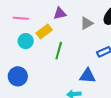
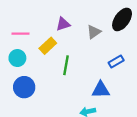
cyan circle: (26, 41) -> (17, 58), moved
blue circle: (18, 76) -> (24, 87), moved

